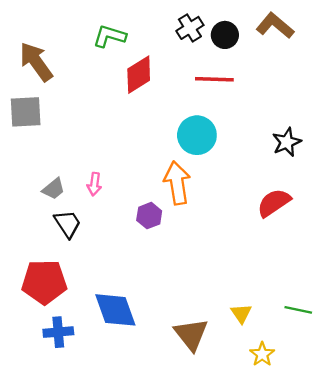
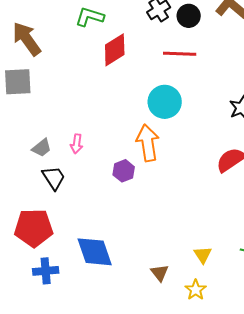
brown triangle: (191, 334) -> (160, 273), size x0.6
yellow star: (262, 354) -> (196, 290), moved

